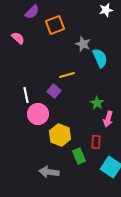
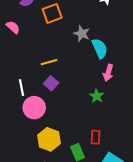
yellow line: (67, 75) -> (49, 62), moved
pink arrow: (108, 119) -> (108, 73), moved
yellow hexagon: (60, 135) -> (49, 139), moved

